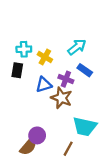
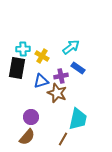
black rectangle: (17, 70) -> (17, 68), size x1.5
purple cross: (66, 79) -> (61, 76), turned -32
cyan trapezoid: (85, 127) -> (78, 119), turned -90
purple circle: (37, 135) -> (31, 117), moved

